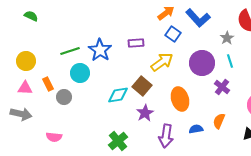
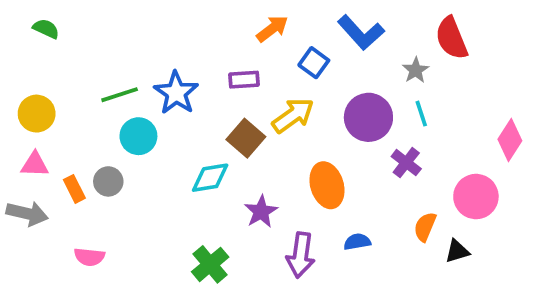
orange arrow: (166, 13) -> (272, 29), moved
orange rectangle: (48, 84) -> (74, 189), moved
brown square: (142, 86) -> (246, 138), moved
orange semicircle: (219, 121) -> (425, 227), moved

